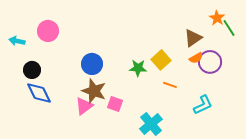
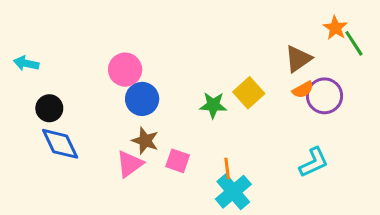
pink circle: (48, 31) -> (125, 70), moved
orange line: (170, 85) -> (227, 169), moved, turned 64
brown star: (94, 91) -> (145, 141), size x0.7

